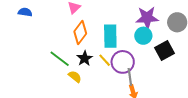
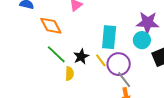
orange diamond: (80, 32) -> (51, 26), moved, turned -70
yellow semicircle: (75, 77) -> (69, 74), turned 48
gray line: (130, 77) -> (124, 80), turned -36

